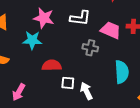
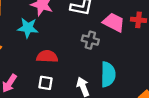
cyan semicircle: (122, 72) -> (108, 74), moved
white square: (68, 83) -> (45, 83), moved

